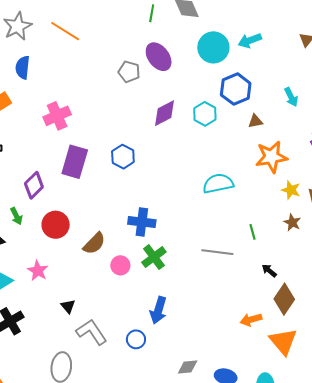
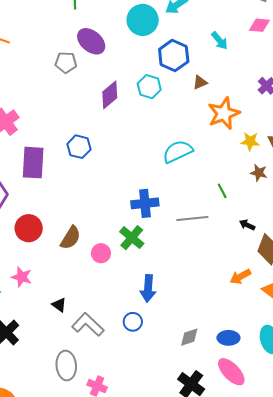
cyan arrow: (291, 97) -> (220, 41), moved
blue cross: (142, 222) -> (145, 203), moved

